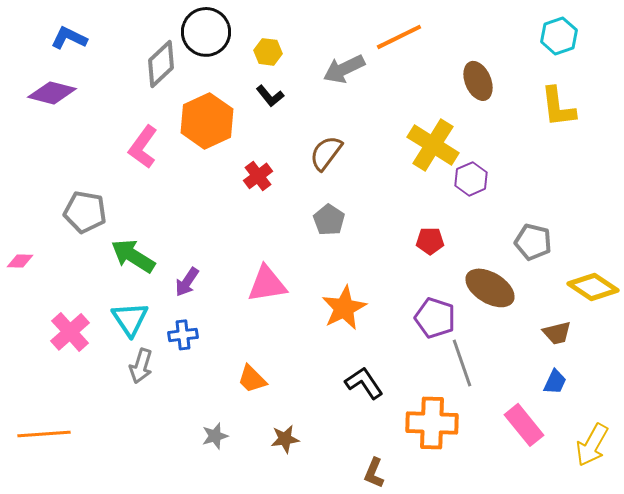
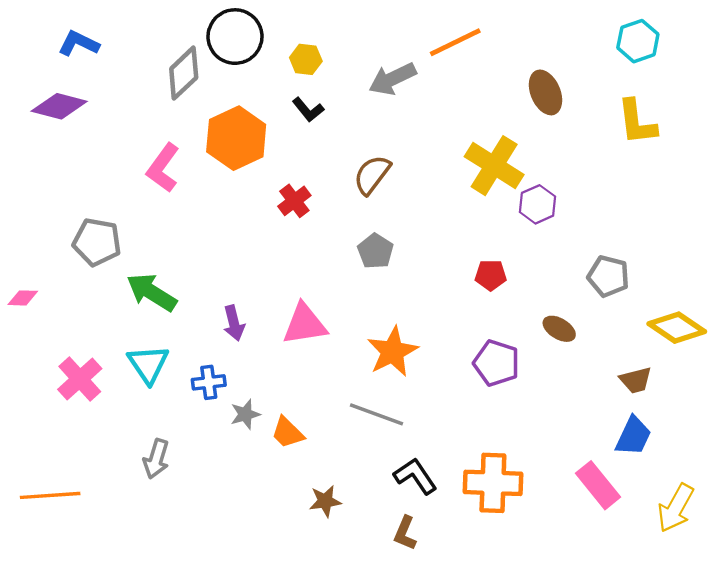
purple arrow: (187, 282) -> (234, 323), moved, turned -48
brown ellipse: (490, 288) -> (559, 329), size x0.6
gray line: (462, 363) -> (377, 414), moved, turned -51
gray arrow: (141, 366) -> (156, 459), moved
blue trapezoid: (555, 382) -> (633, 436), size x1.4
black L-shape: (364, 383) -> (415, 476), moved
gray star: (215, 436) -> (245, 414), moved
brown L-shape: (374, 473) -> (405, 533), moved

